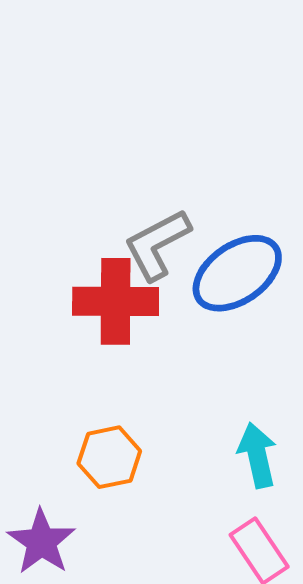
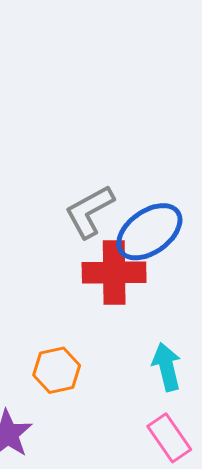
red cross: (116, 301) -> (114, 273), moved

